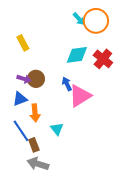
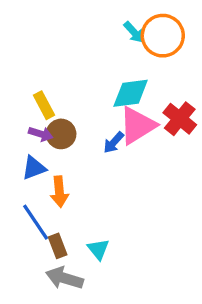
yellow rectangle: (23, 43) -> (44, 105), moved
red cross: (103, 59) -> (180, 119), moved
blue arrow: (67, 84) -> (114, 142), turned -112
pink triangle: (80, 96) -> (137, 125), moved
cyan triangle: (57, 129) -> (98, 249), moved

